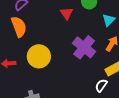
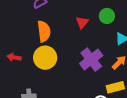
orange semicircle: (19, 27) -> (44, 31), moved

